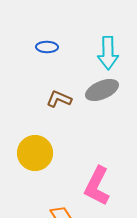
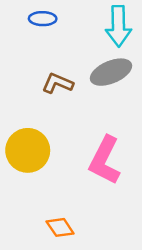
pink L-shape: (97, 186) -> (105, 160), moved

